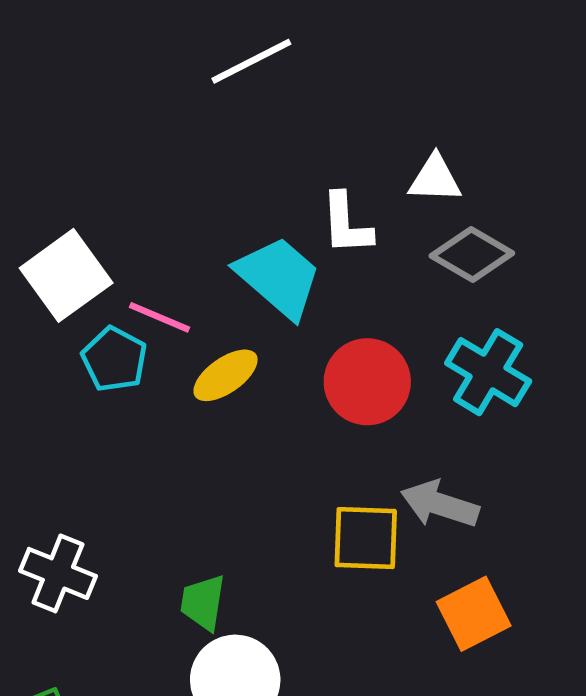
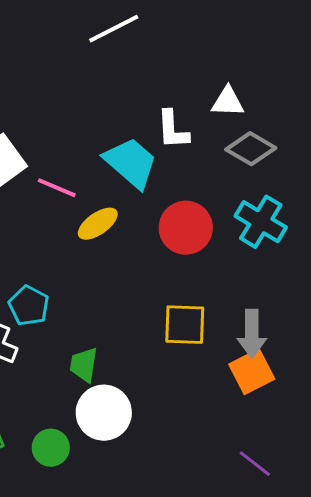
cyan pentagon: (114, 359) -> (29, 306), moved
gray arrow: (440, 504) -> (252, 334), moved, turned -108

